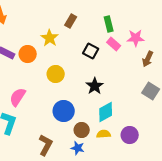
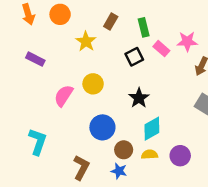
green rectangle: (109, 24) -> (144, 27), moved
black square: (91, 51) -> (134, 57), turned 35
orange circle: (28, 54) -> (60, 14), moved
pink semicircle: (18, 97) -> (64, 96), moved

